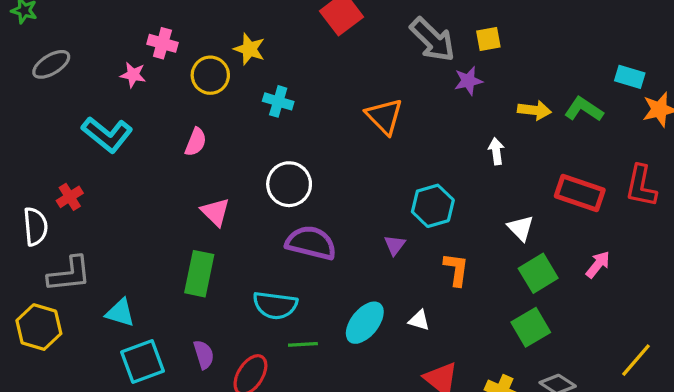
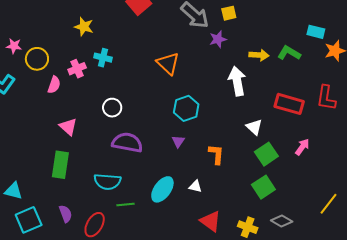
pink cross: (162, 43) -> (77, 69), moved, turned -36
yellow circle: (210, 75) -> (37, 59), moved
white arrow: (496, 151) -> (237, 81), size x1.8
white circle: (289, 184) -> (112, 108), size x0.7
cyan hexagon: (433, 206) -> (186, 108), moved

